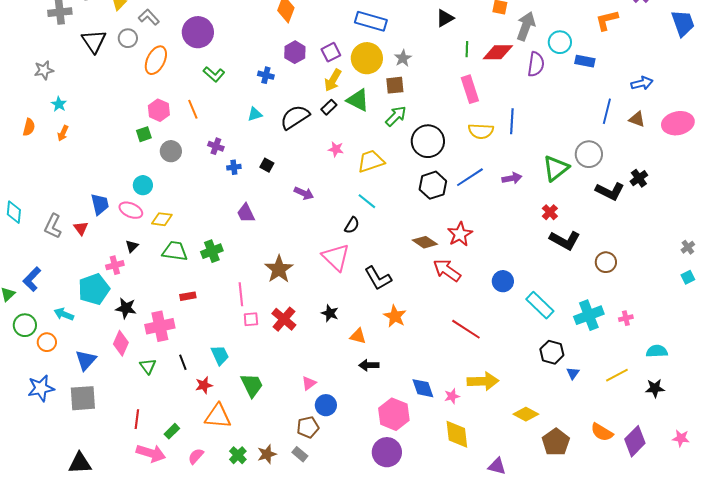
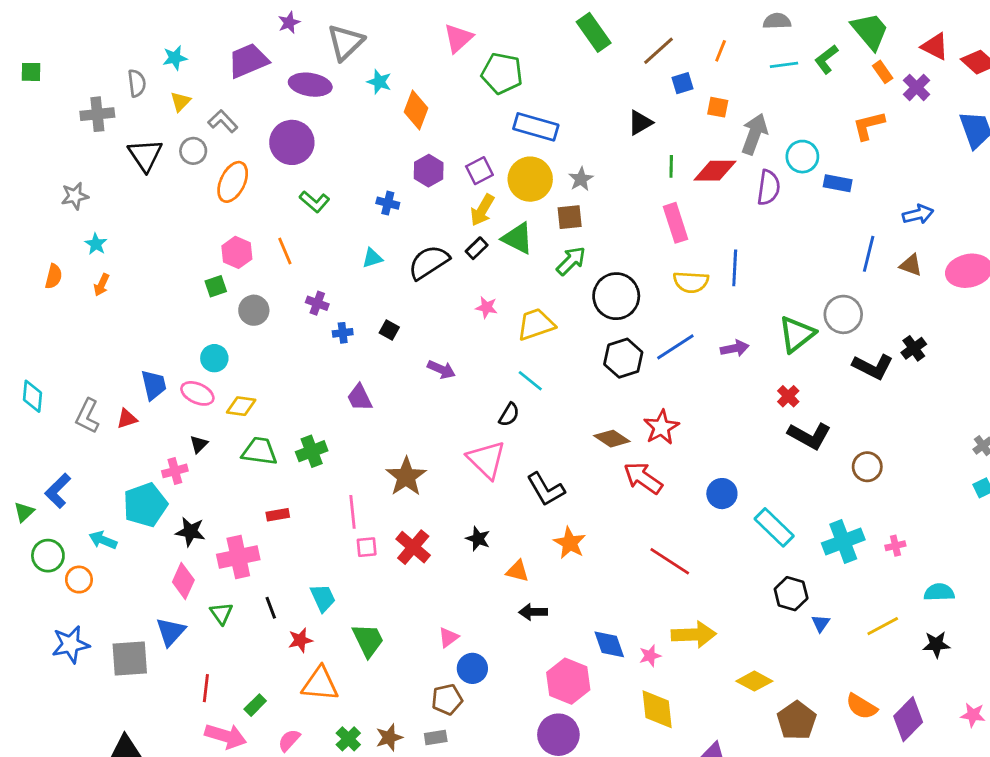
red triangle: (81, 228) -> (127, 419), turned 49
blue triangle: (86, 360) -> (171, 632), moved
gray rectangle: (300, 454) -> (436, 737), turned -49

